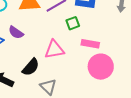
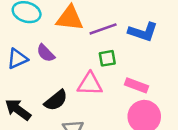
green square: (73, 23) -> (107, 58), moved

